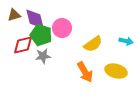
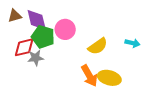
gray star: (43, 56) -> (36, 58), moved
yellow ellipse: (116, 71) -> (109, 78), moved

